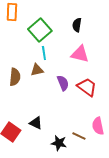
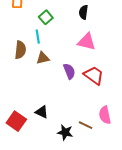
green square: (40, 30) -> (46, 17), size x0.6
cyan line: (44, 53) -> (38, 37), moved
brown semicircle: (15, 77) -> (20, 50), moved

